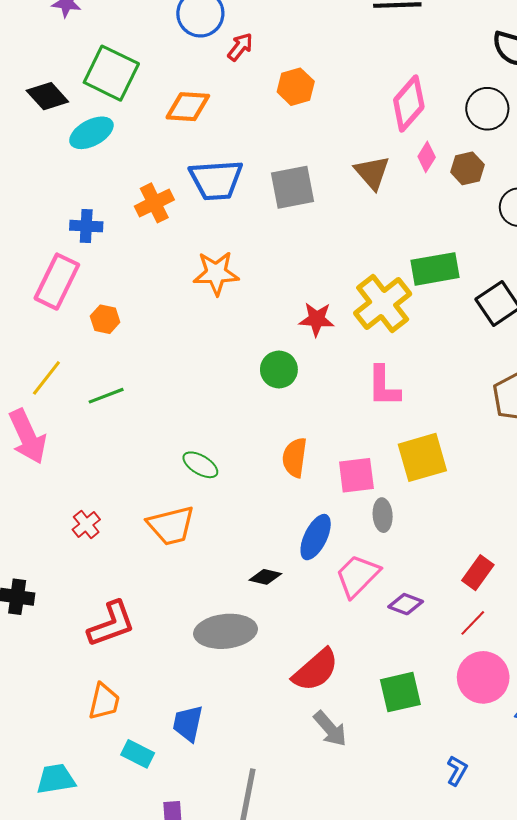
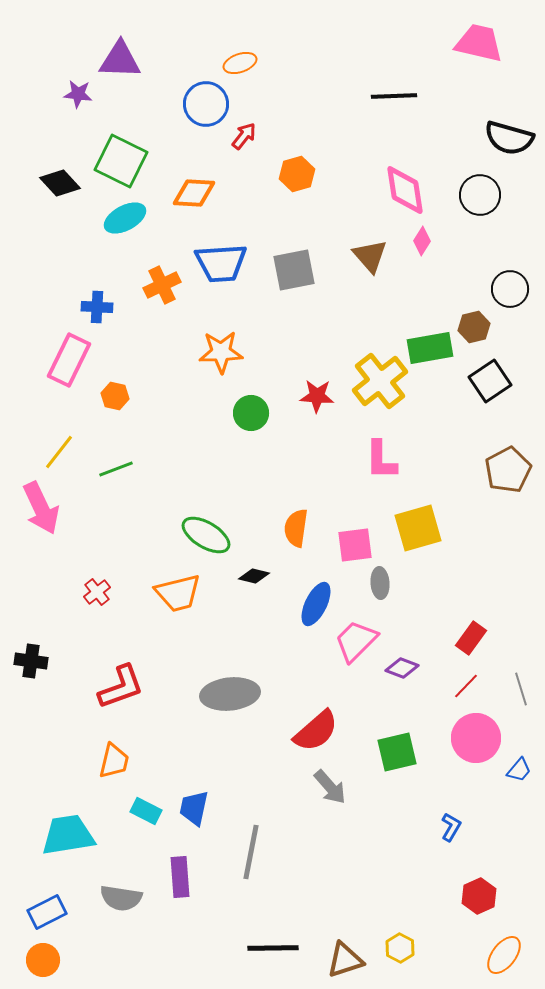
pink diamond: (409, 103) -> (405, 190), turned -50
cyan ellipse: (91, 133) -> (125, 218), moved
brown hexagon: (467, 168) -> (474, 327), moved
green circle: (279, 370) -> (251, 413), moved
green ellipse: (200, 465) -> (206, 535), size x1.4
black diamond: (265, 577) -> (254, 576), moved
blue trapezoid: (188, 723) -> (194, 808), moved
cyan trapezoid: (56, 779) -> (68, 835), size x1.4

